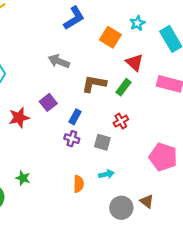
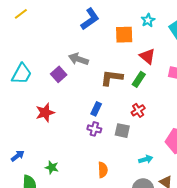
orange square: (110, 37) -> (124, 35), turned -30
purple square: (48, 102) -> (59, 74), moved
cyan arrow: (106, 174) -> (146, 159), moved

